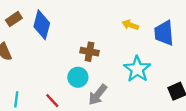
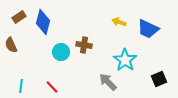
blue trapezoid: (164, 33) -> (148, 29), turned -60
cyan circle: (78, 77) -> (61, 52), moved
gray arrow: (98, 95) -> (108, 82), moved, turned 96

